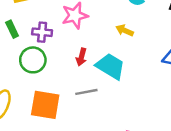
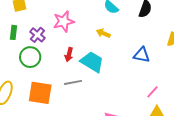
green rectangle: (12, 29) -> (14, 32), turned 32
purple cross: (42, 32) -> (37, 35), turned 35

